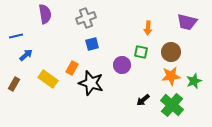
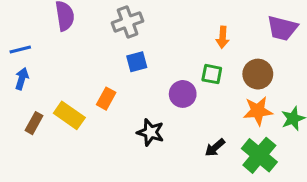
blue arrow: (26, 55) -> (22, 79), moved, turned -32
black star: (91, 83) -> (151, 132), moved, size x0.7
brown rectangle: (14, 84) -> (34, 123), moved

